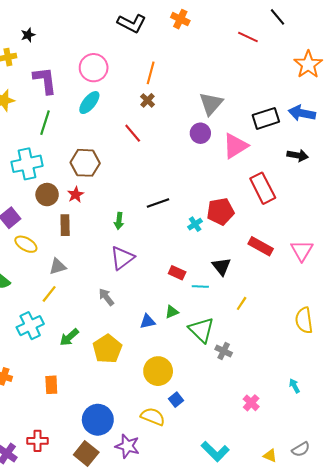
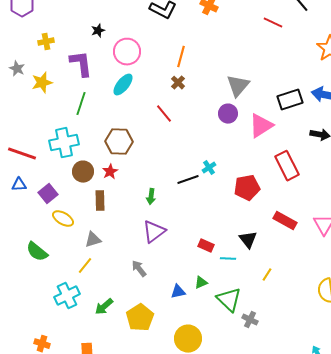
black star: (28, 35) -> (98, 31), moved
cyan cross: (195, 224) -> (209, 168), moved

